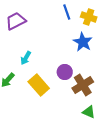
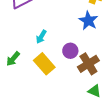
cyan arrow: (26, 58) -> (41, 37), moved

